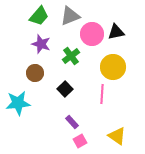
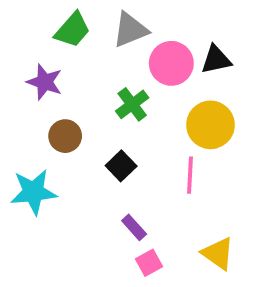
purple star: (41, 44) -> (45, 82), moved

